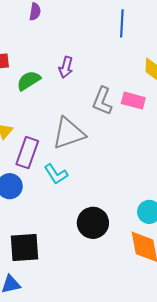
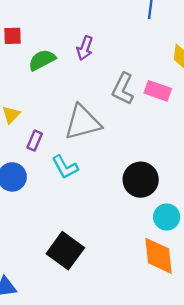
purple rectangle: (27, 153) -> (35, 141), size x0.6
black circle: (93, 223) -> (141, 180), moved
black square: (24, 248) -> (65, 251), moved, turned 36

